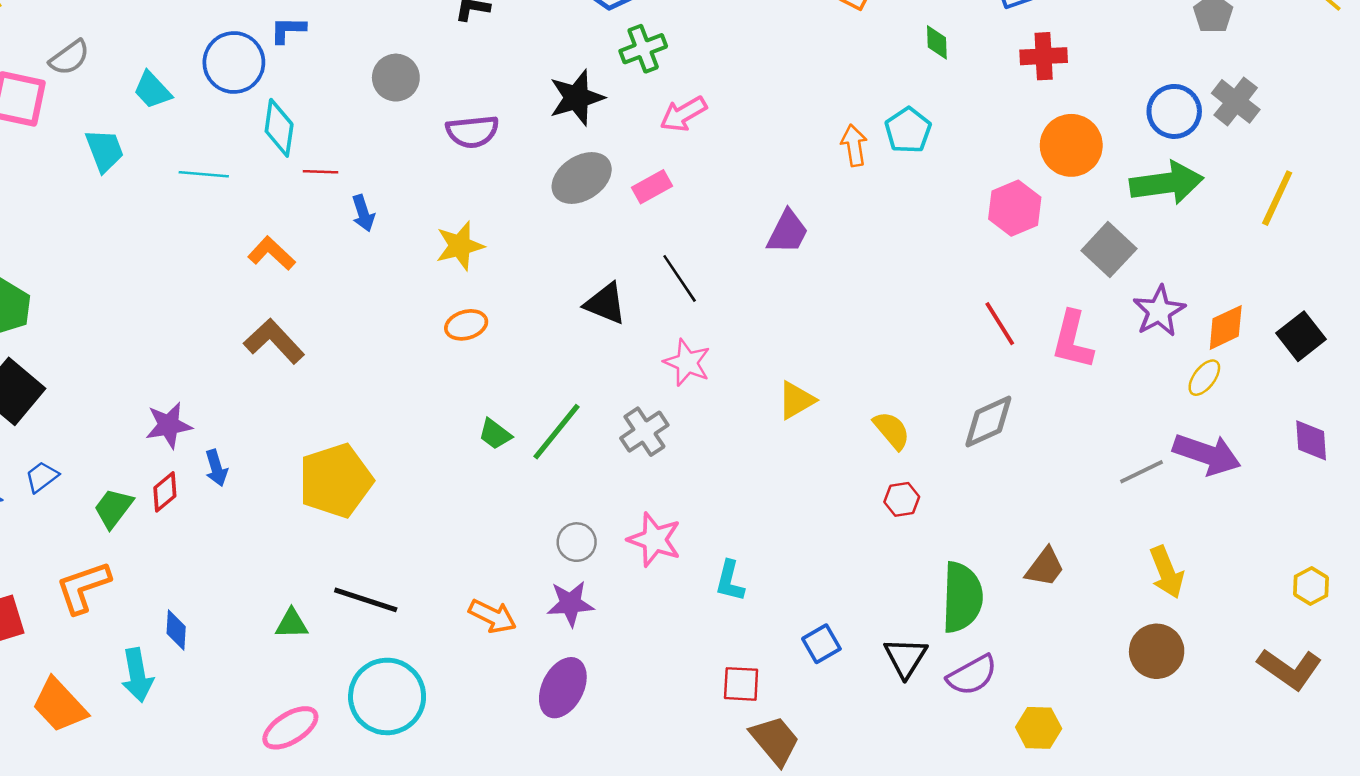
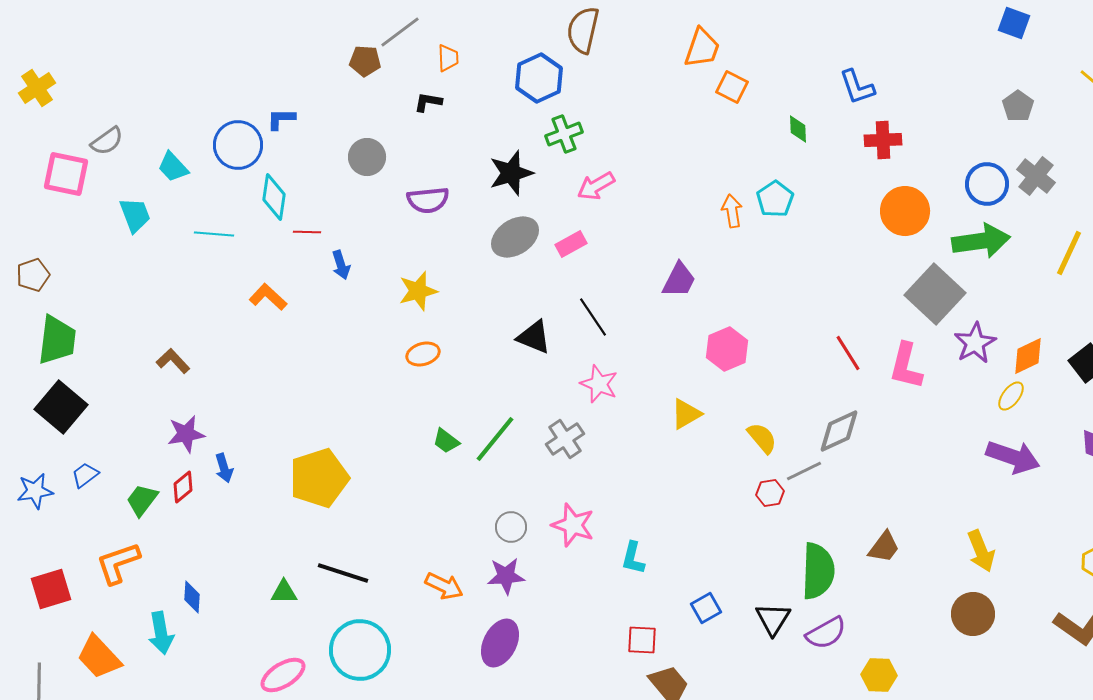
pink hexagon: (1015, 208) -> (727, 349), moved
gray square: (1109, 250) -> (935, 294), size x1.4
brown L-shape: (274, 341) -> (173, 361), moved, size x0.7
gray line: (1142, 472) -> (804, 471), moved

